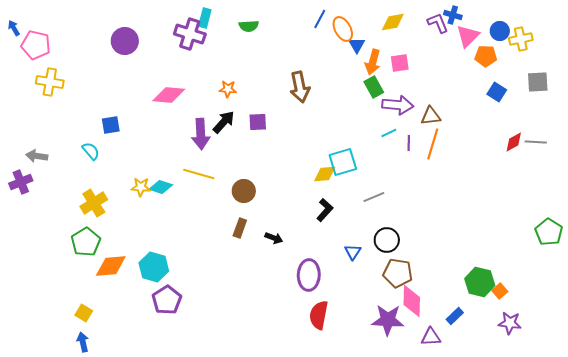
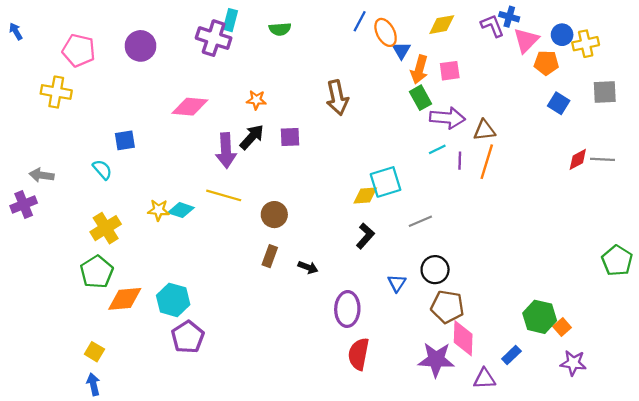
pink pentagon: (36, 45) -> (79, 50), moved

